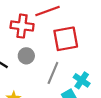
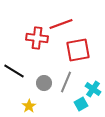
gray circle: (26, 56) -> (44, 83), moved

